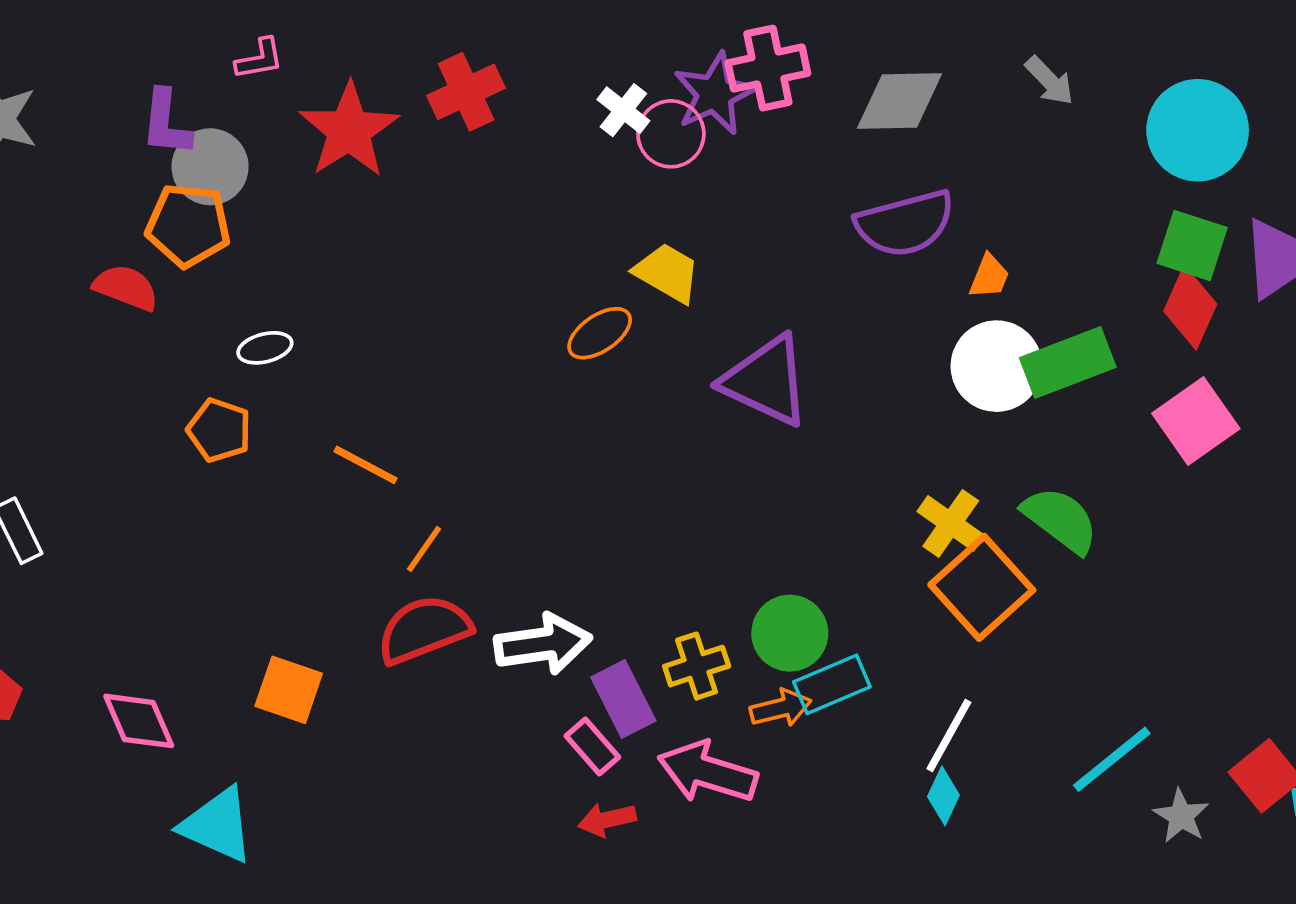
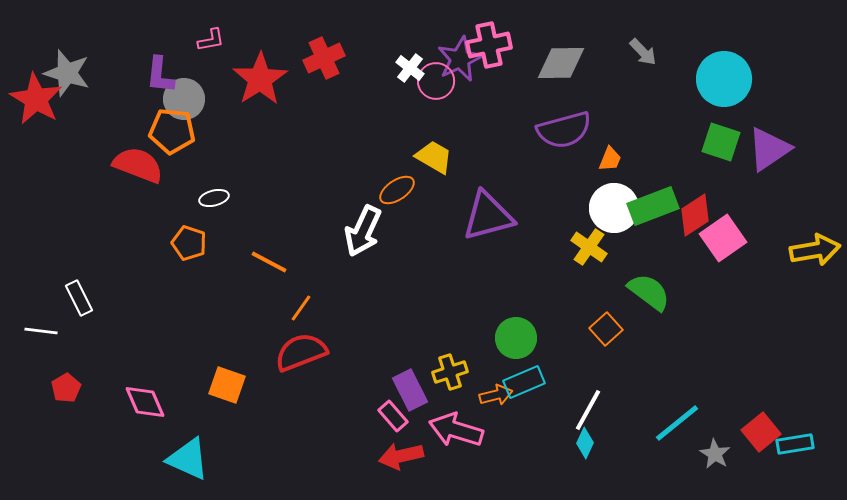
red semicircle: (126, 287) -> (138, 165), size x1.4
red diamond: (1190, 308) -> (695, 215), moved, turned 33
purple triangle: (766, 381) -> (488, 216), turned -40
yellow cross: (951, 523) -> (589, 247), moved
orange square: (982, 587) -> (606, 329), size x0.6
green circle: (790, 633) -> (516, 338), moved
white arrow: (543, 644) -> (363, 231), moved, turned 123
red arrow: (607, 820) -> (401, 456), size x1.4

